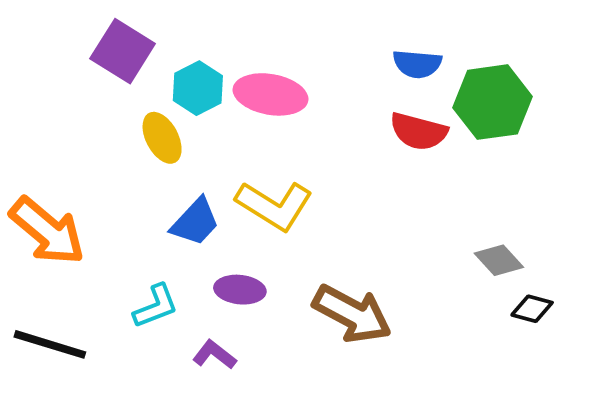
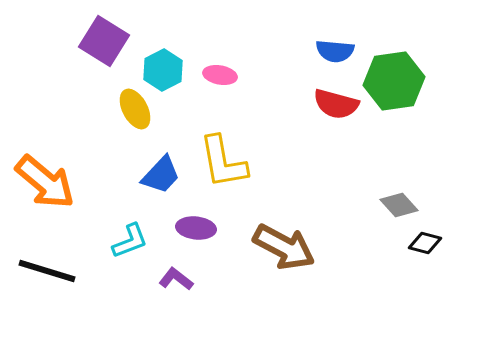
pink ellipse: (271, 94) -> (220, 75), size x0.6
yellow L-shape: (274, 205) -> (223, 162), turned 48

